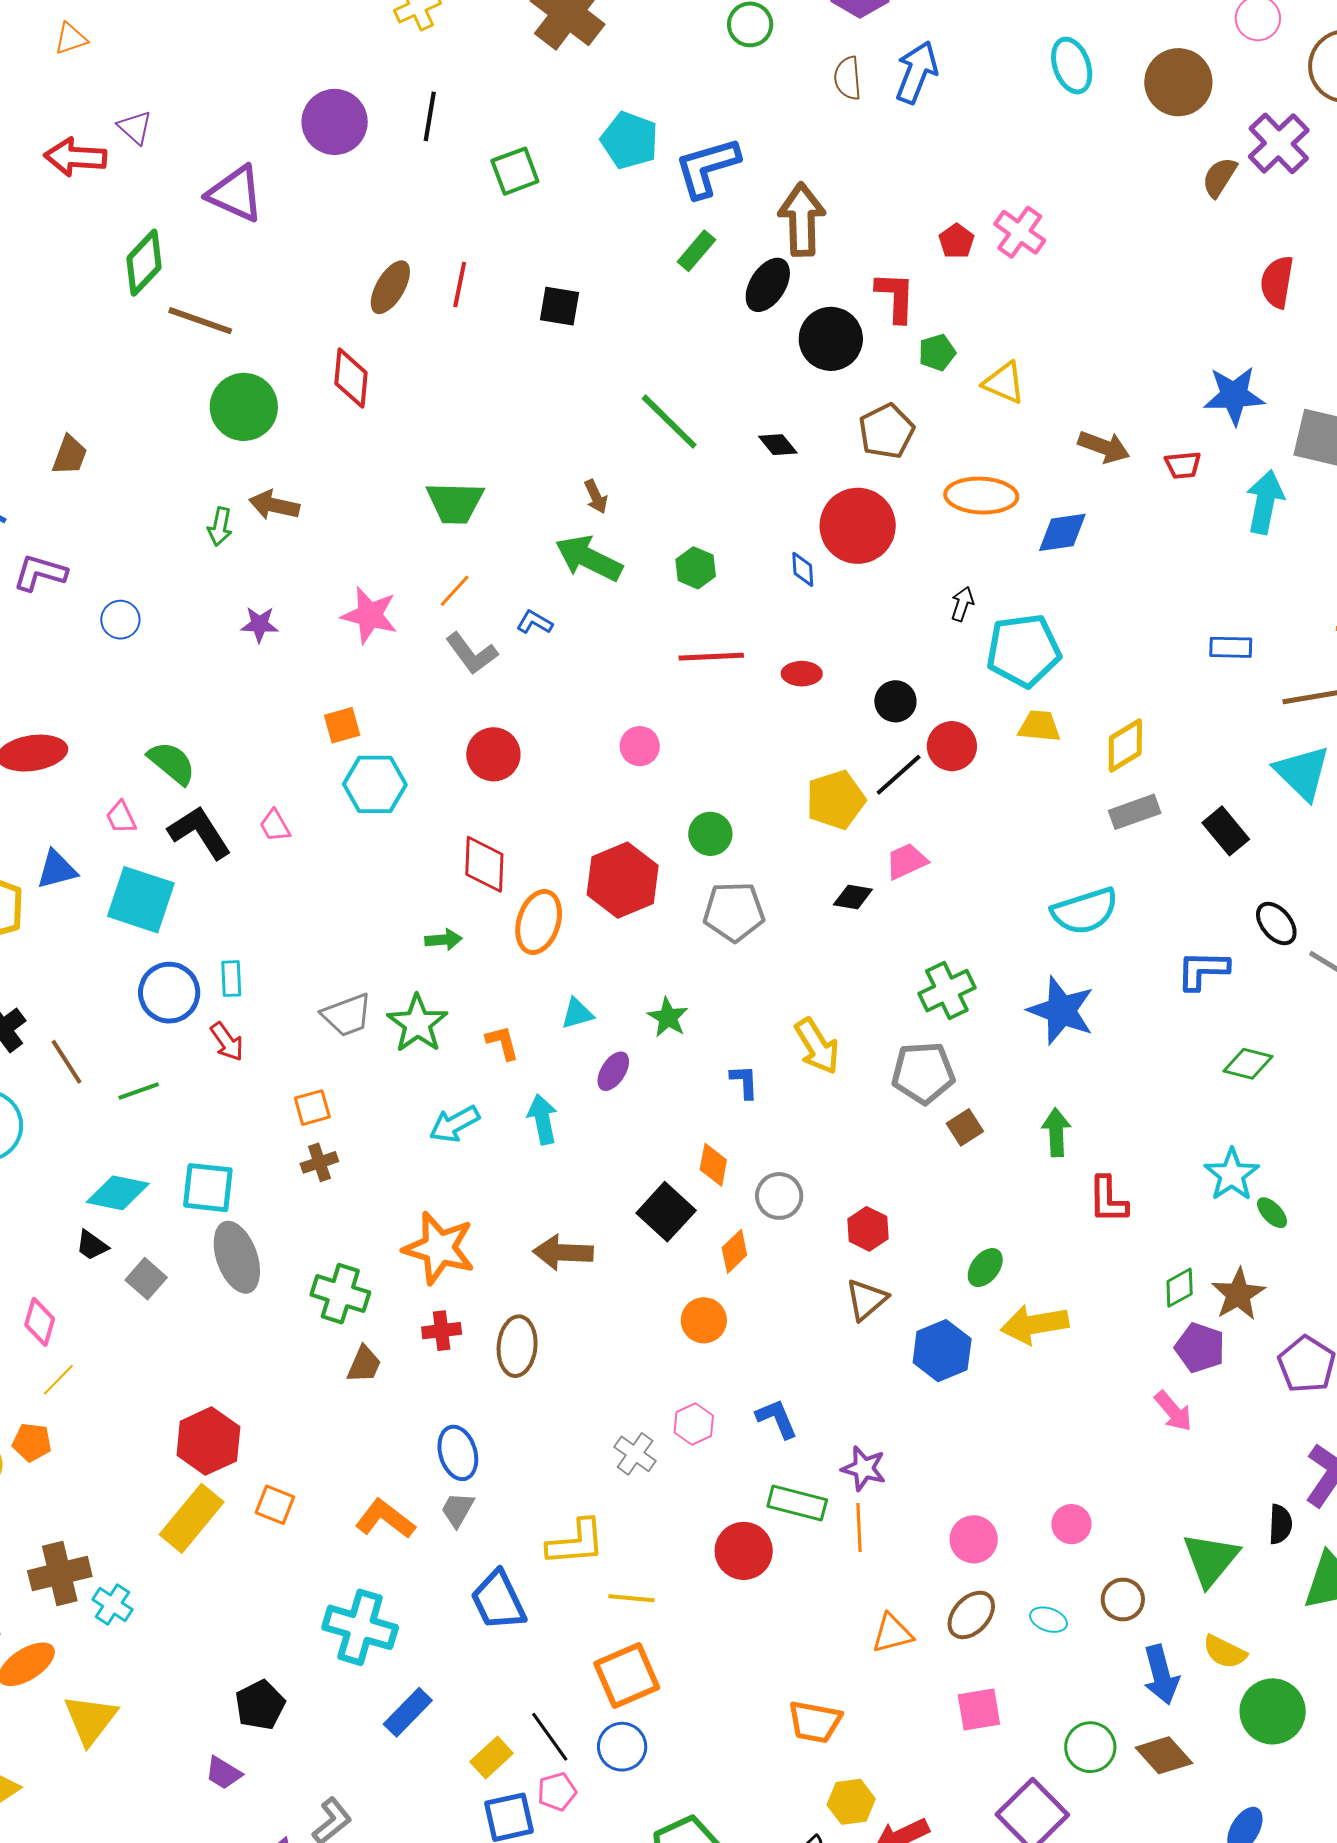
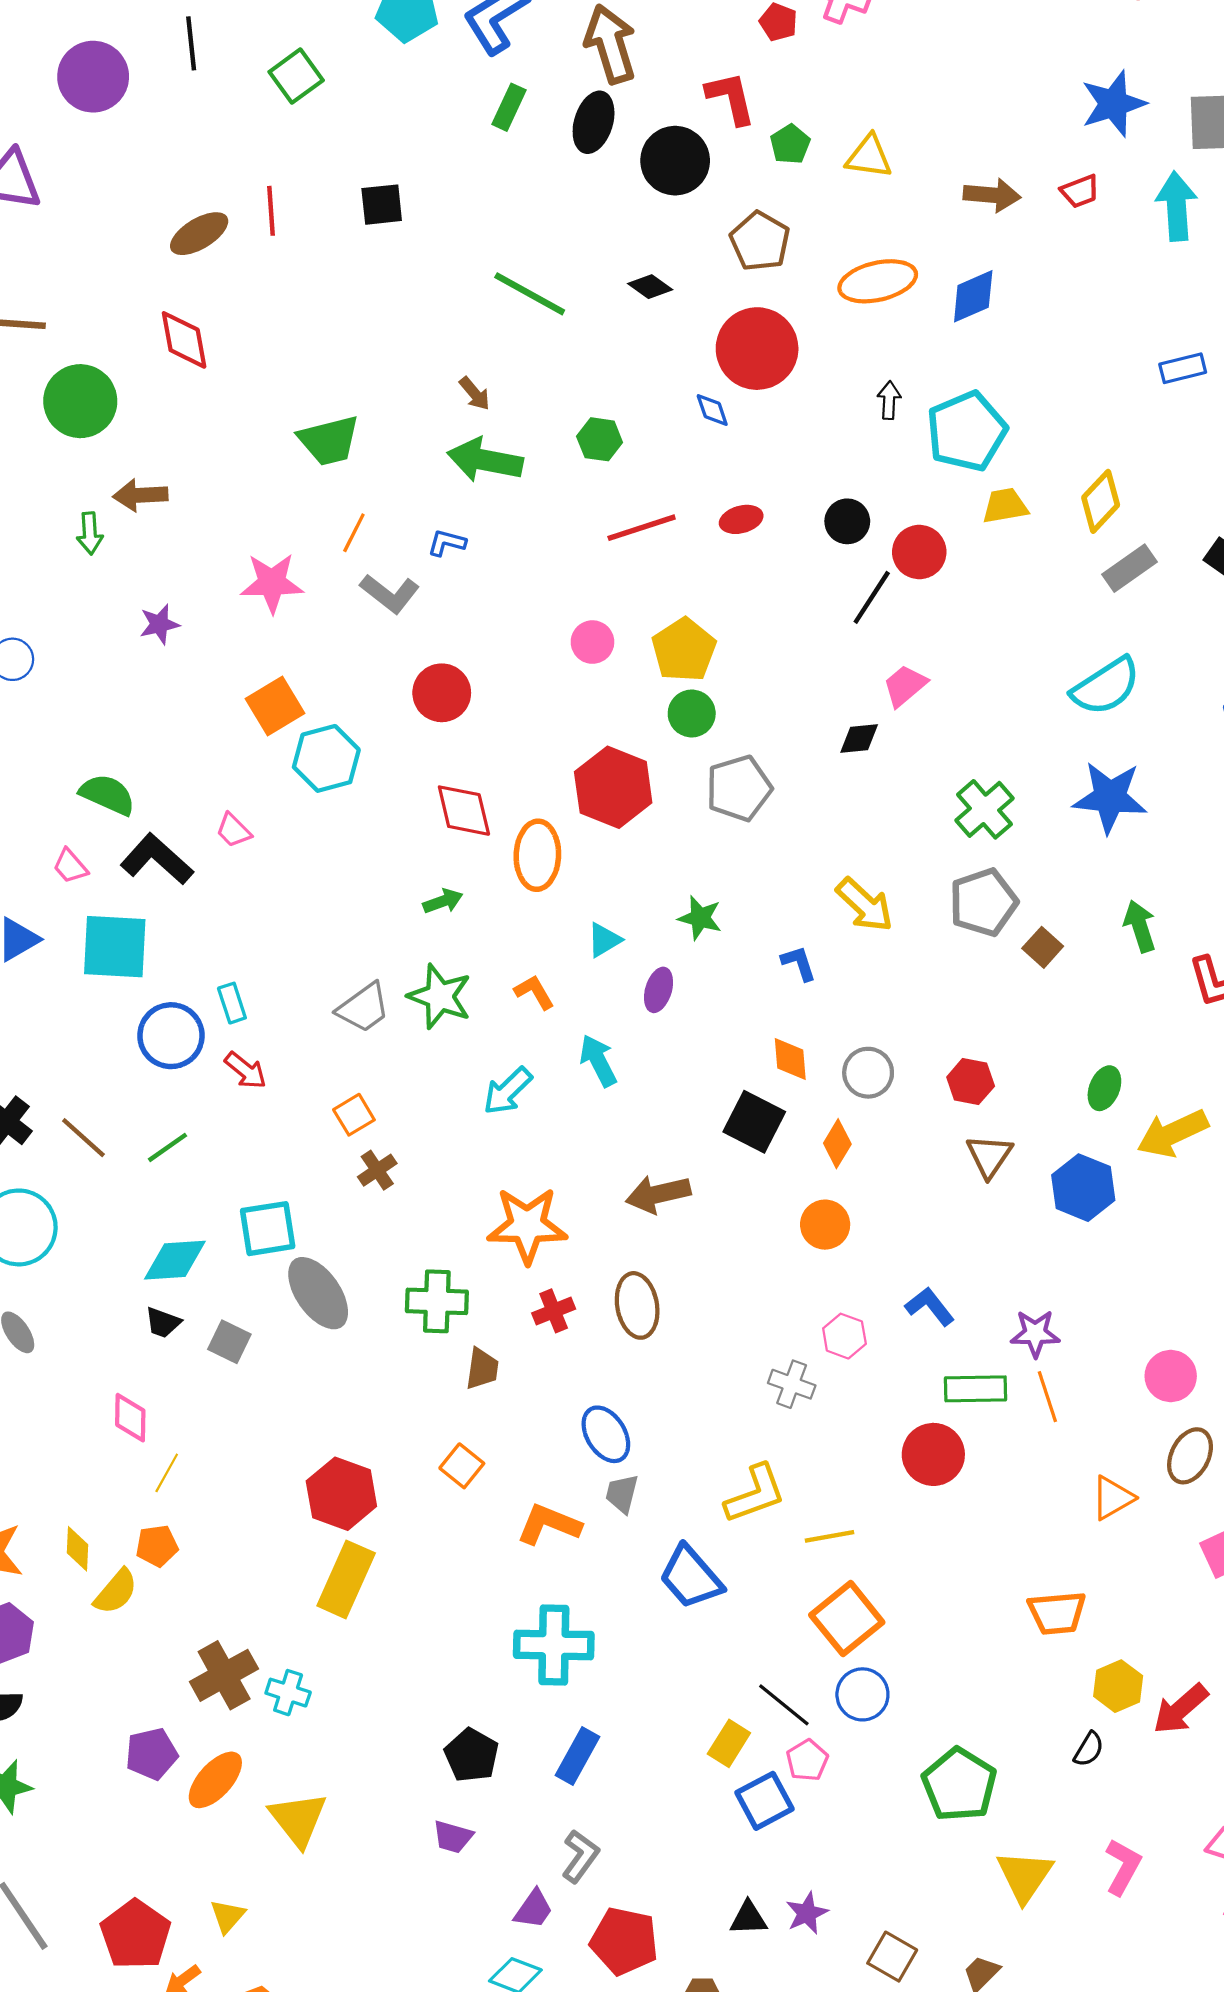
brown ellipse: (390, 287) -> (199, 234), turned 44
orange square: (342, 725) -> (275, 706), size x1.4
yellow pentagon: (836, 800) -> (684, 650), moved
orange square: (275, 1505) -> (462, 1466), moved, turned 33
blue rectangle: (408, 1712) -> (577, 1756), moved

